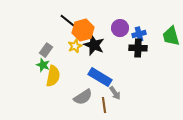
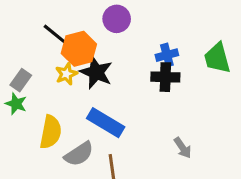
purple circle: (120, 28) -> (117, 19), moved
yellow semicircle: (53, 76) -> (51, 132), moved
gray arrow: (115, 93) -> (183, 148), moved

